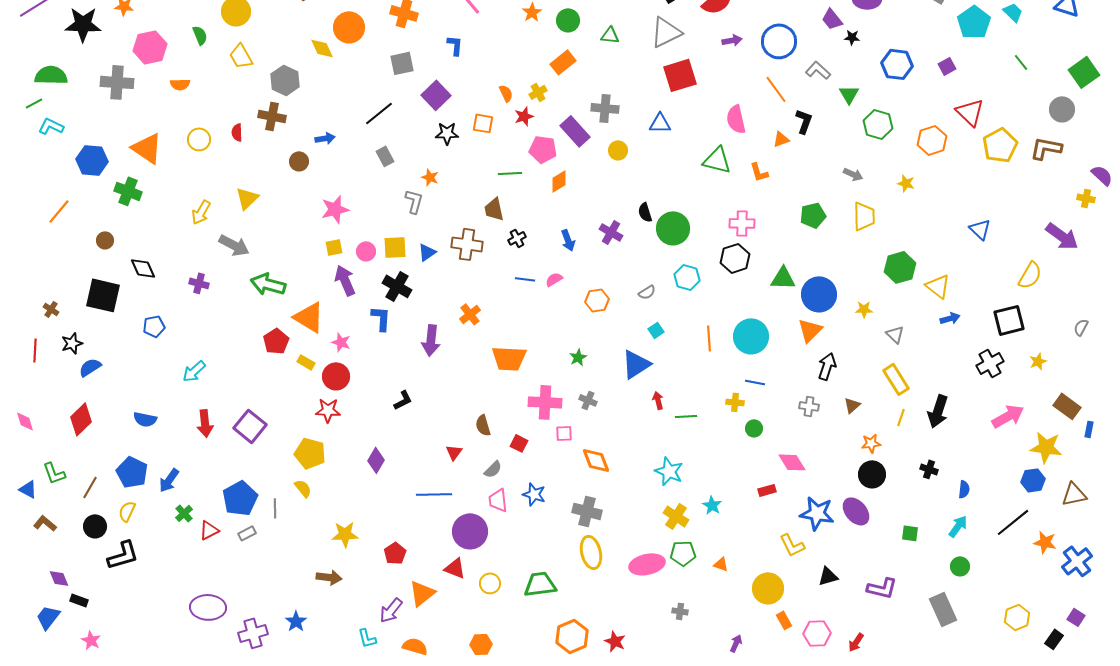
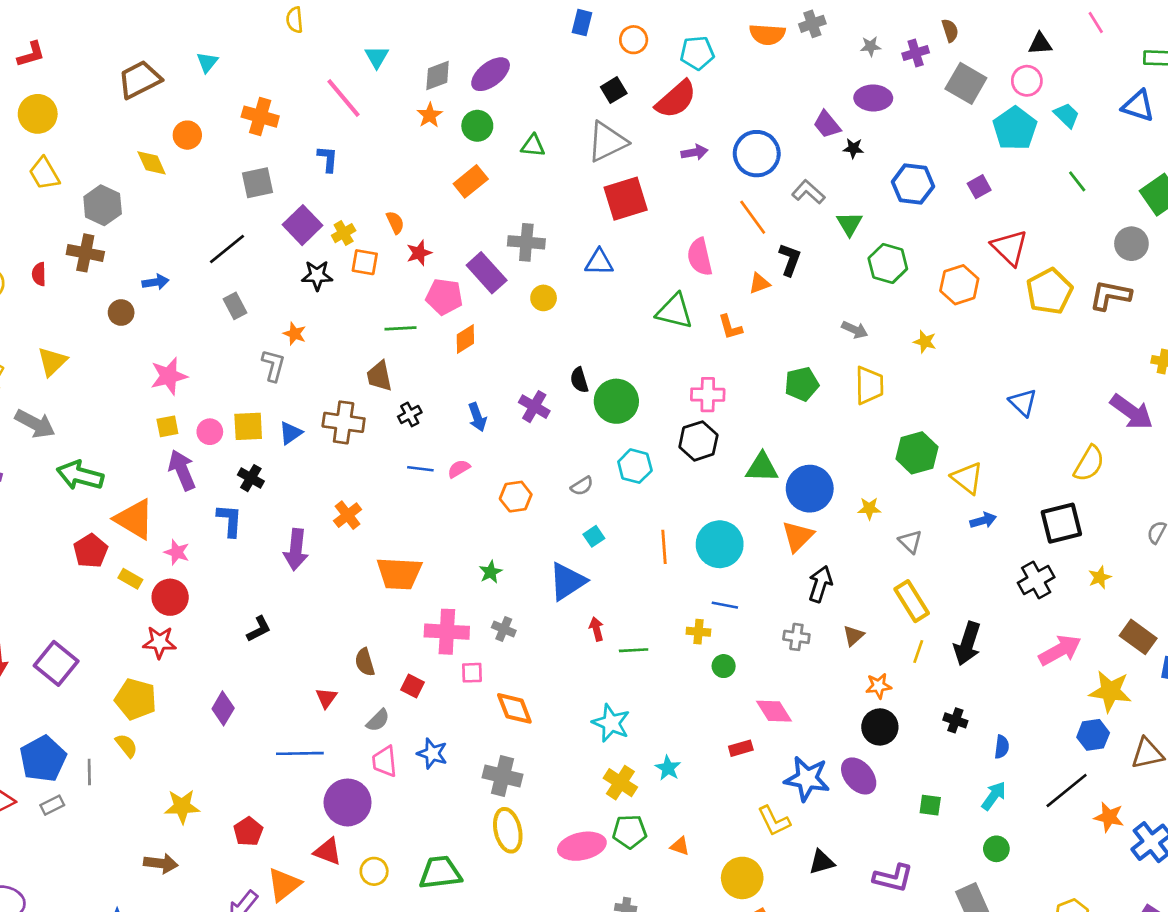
orange circle: (349, 27) -> (187, 135), size x0.7
yellow cross: (538, 92) -> (344, 233), moved
black cross: (397, 286) -> (251, 478), size x0.7

